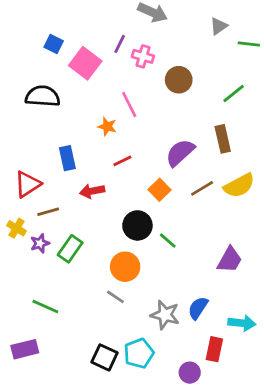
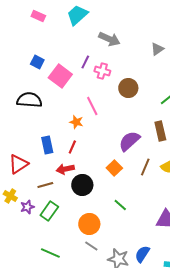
red line: (122, 161) -> (72, 147), moved, turned -40
brown line: (202, 188) -> (145, 167), turned -36
brown line: (48, 212) -> (45, 185), moved
black circle: (137, 225) -> (82, 185), moved
gray line: (115, 297) -> (91, 246), moved
green line: (45, 307) -> (50, 253), moved

